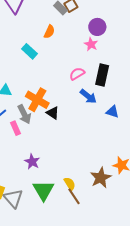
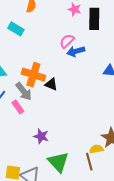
black rectangle: (102, 75) -> (94, 19), moved
blue arrow: (88, 96) -> (76, 51), moved, turned 138
yellow semicircle: (70, 184) -> (96, 149), moved, turned -56
brown line: (74, 196) -> (89, 162), turned 30

